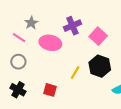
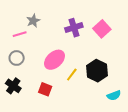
pink square: (98, 36) -> (102, 29), moved
pink line: (19, 38) -> (20, 34), turned -56
pink ellipse: (50, 43) -> (54, 60), moved, turned -60

